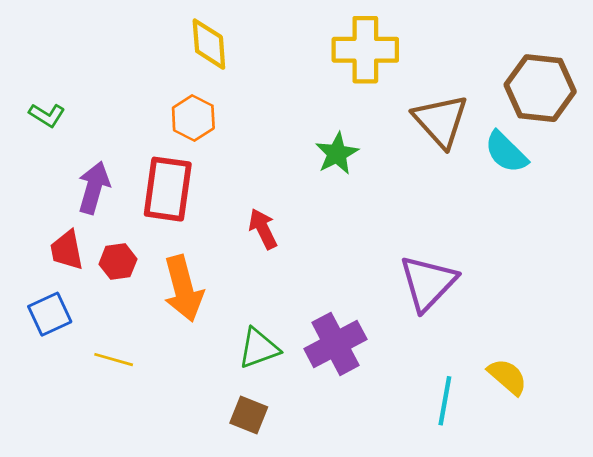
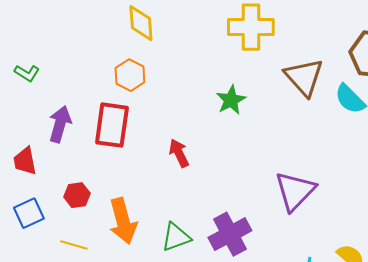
red trapezoid: (67, 250) -> (25, 161), moved
red hexagon: (118, 262) -> (77, 195), moved
orange arrow: (183, 289) -> (123, 221), moved

